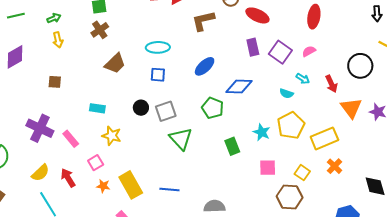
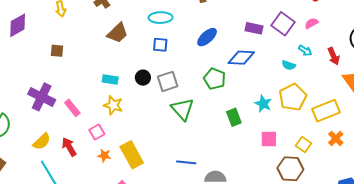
purple rectangle: (253, 47) -> (254, 28), moved, turned -66
cyan rectangle: (97, 108) -> (110, 79), moved
blue line: (169, 190) -> (186, 162), moved

